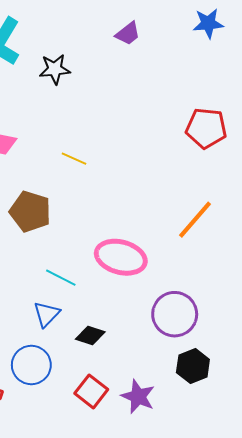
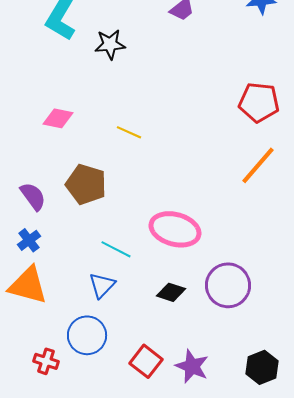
orange line: (195, 220) -> (258, 165), moved
black diamond: (90, 336) -> (171, 292), moved
black hexagon: (193, 366) -> (262, 367), moved

